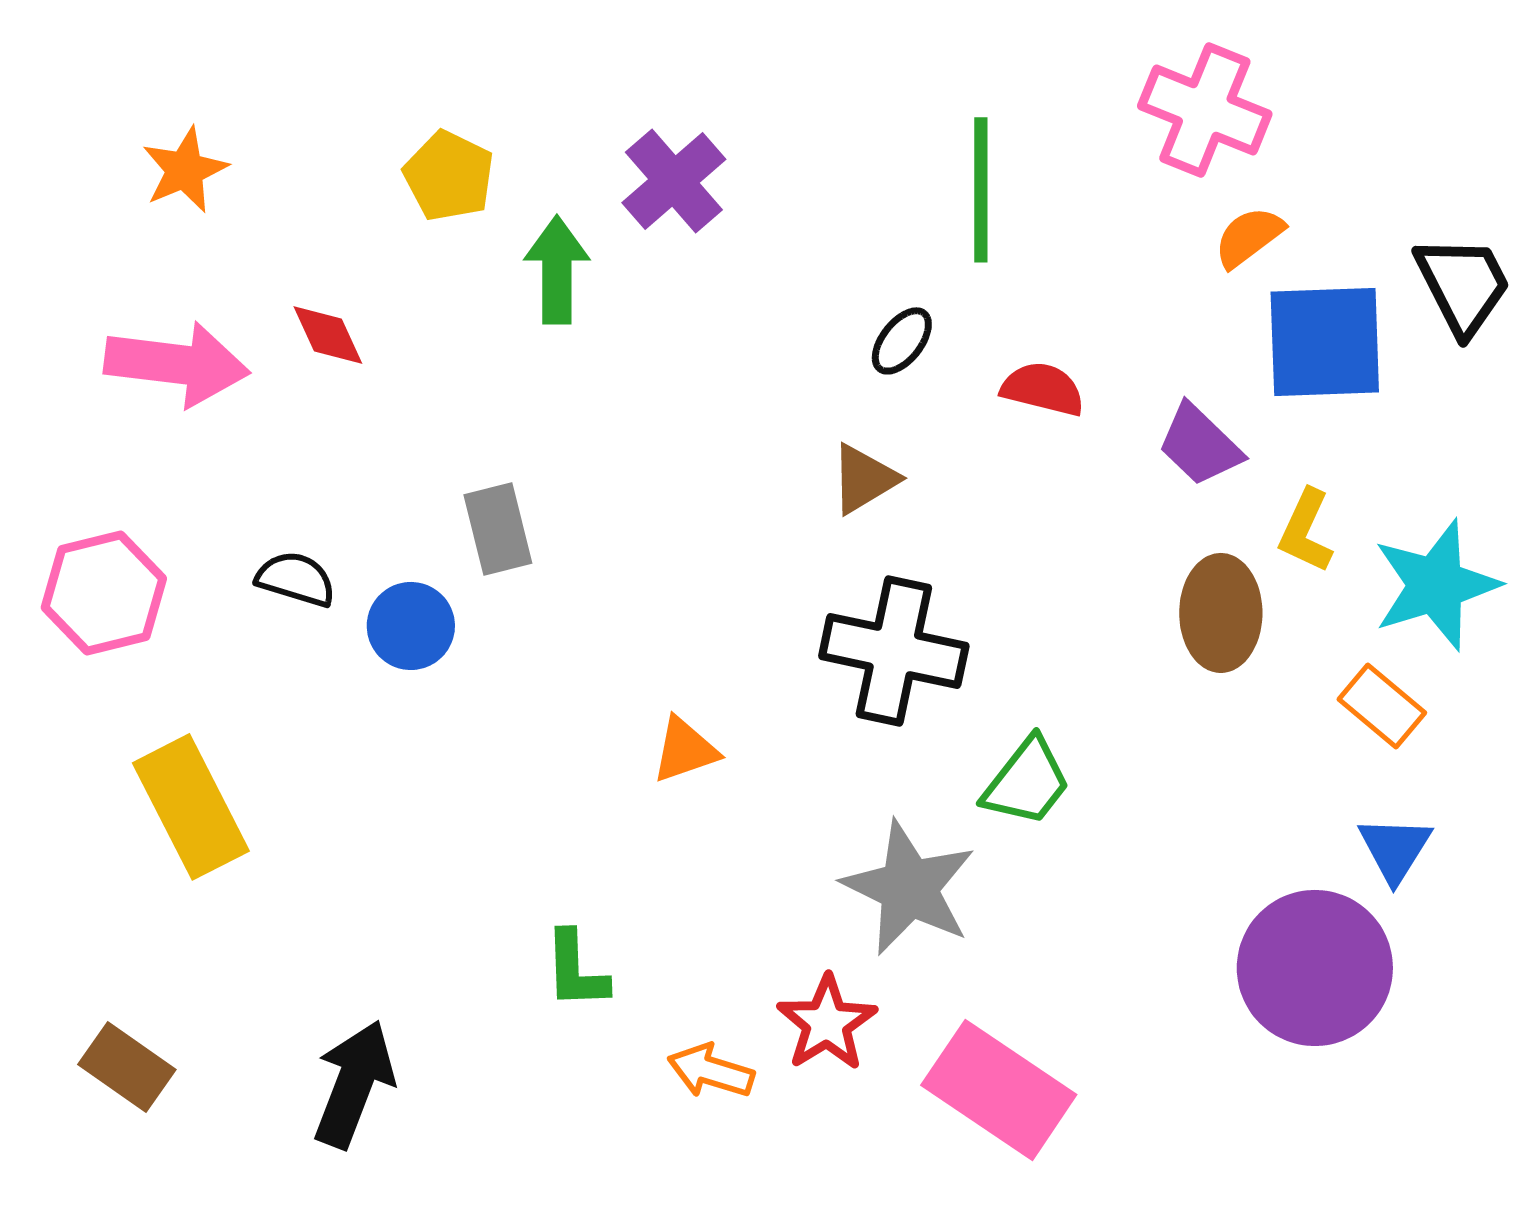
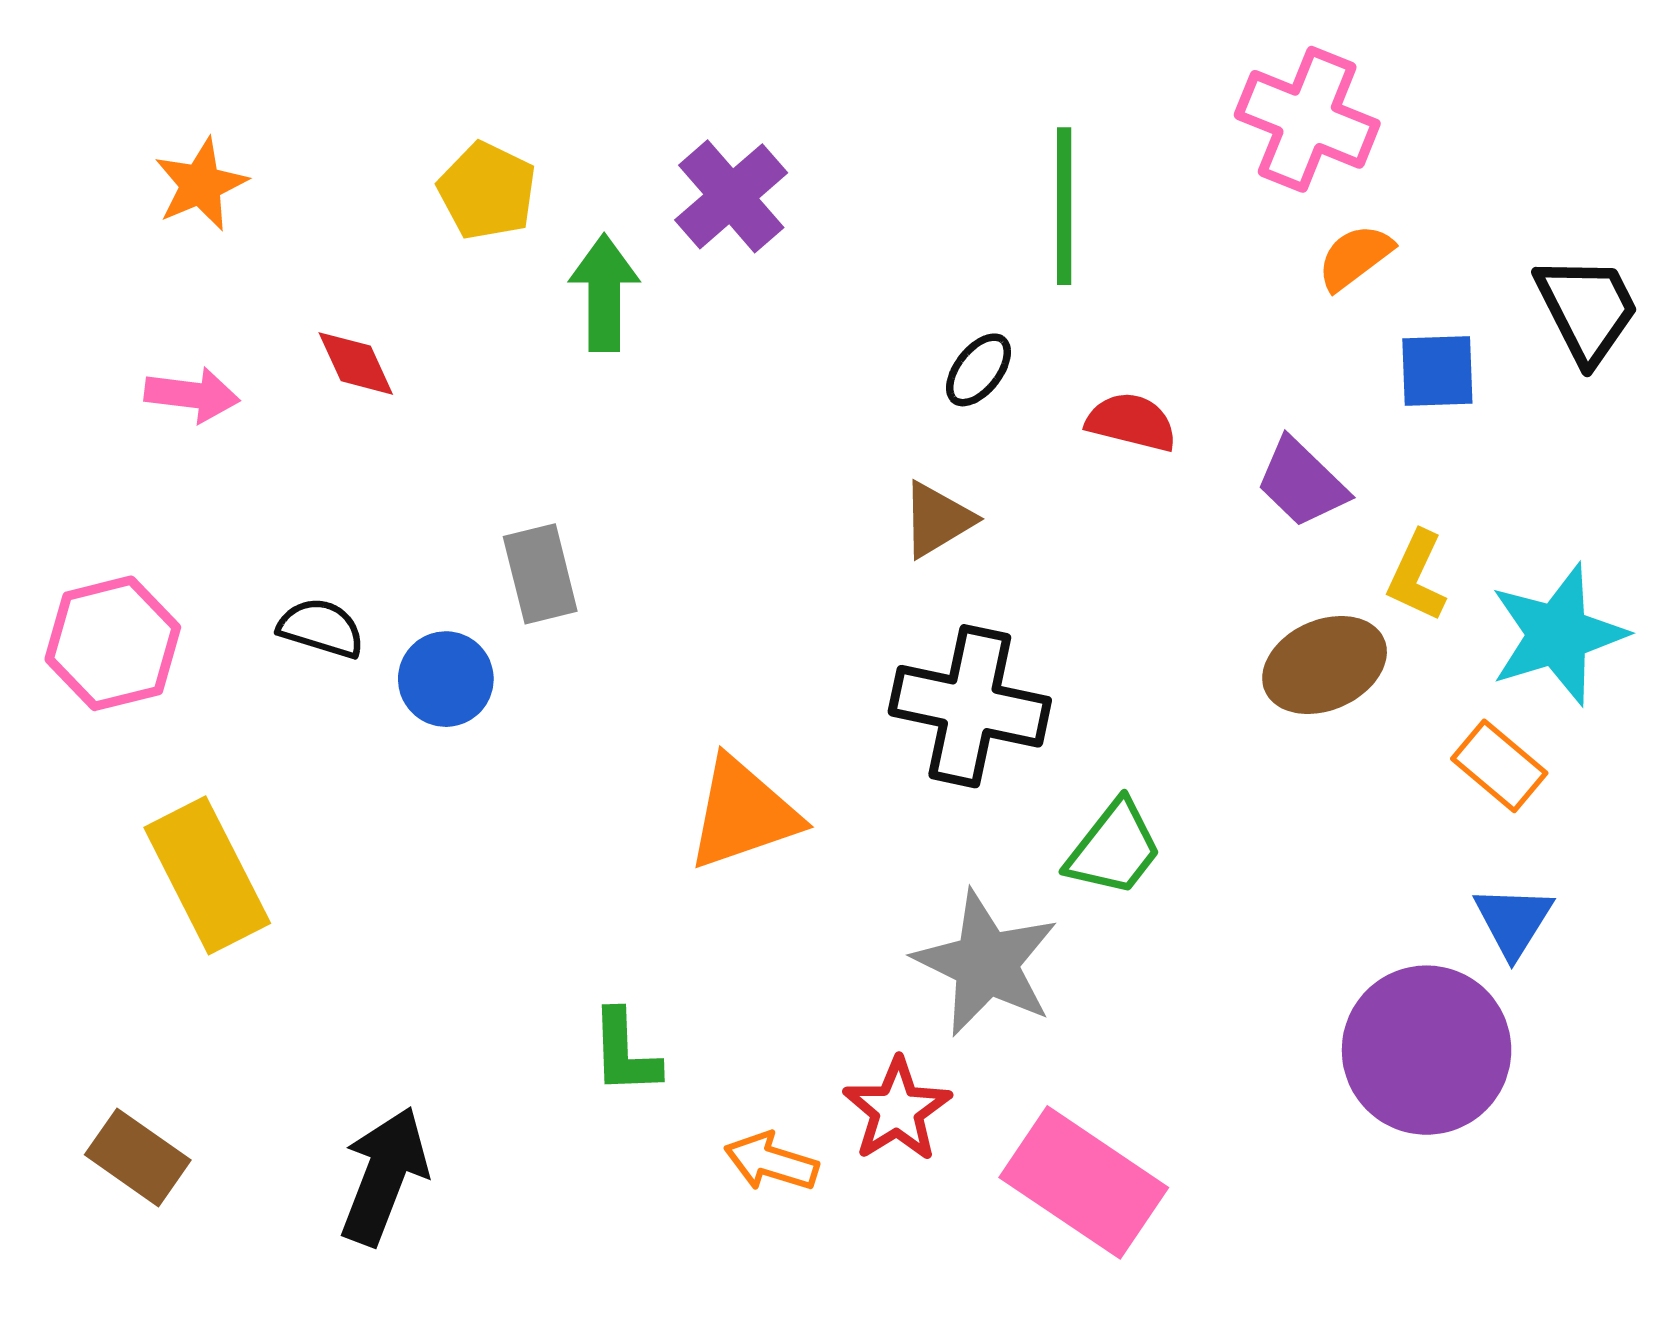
blue square: (1325, 342) -> (1437, 371), size x0.6
pink arrow: (177, 364) -> (192, 395), size x0.6
brown ellipse: (1221, 613) -> (1325, 665), turned 66
orange triangle: (685, 750) -> (743, 814), size x1.6

